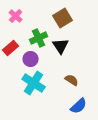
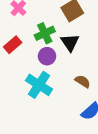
purple circle: (31, 59) -> (47, 56), moved

